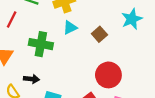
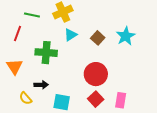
cyan star: (132, 19) -> (126, 36), moved
red circle: (108, 75) -> (96, 74), moved

